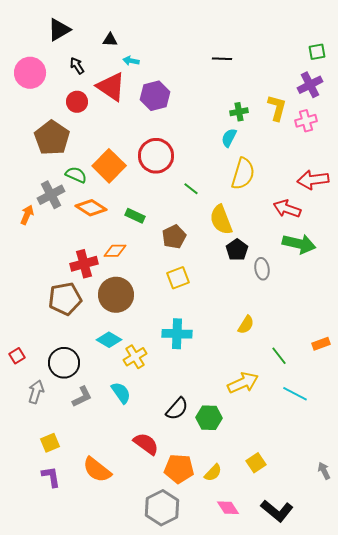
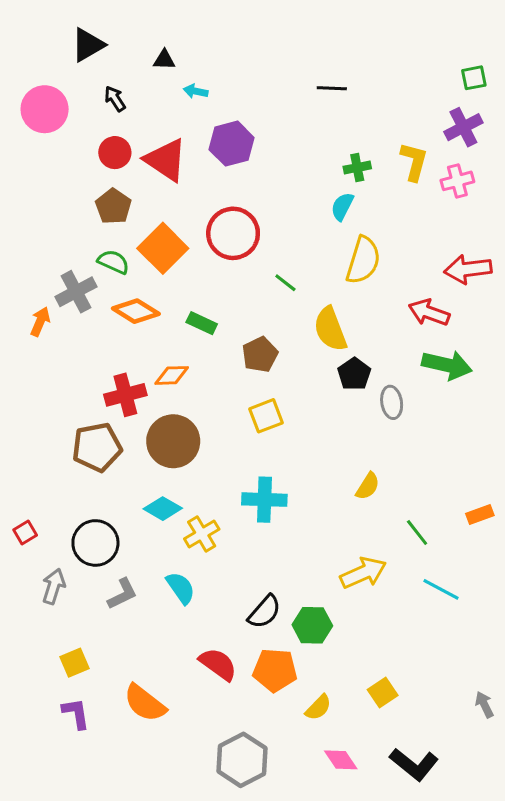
red triangle: (111, 87) -> (166, 160), moved
brown pentagon: (52, 138) -> (113, 206), moved, size x0.7
orange pentagon: (179, 469) -> (275, 670), moved

